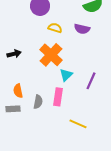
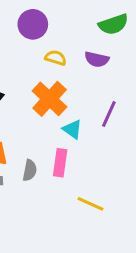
cyan triangle: (66, 75) -> (72, 129), turned -40
purple line: (91, 81) -> (109, 114), moved

